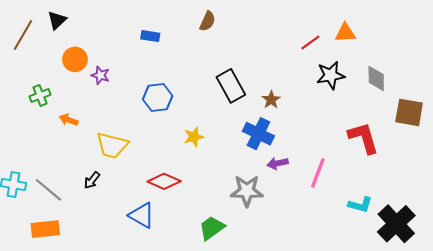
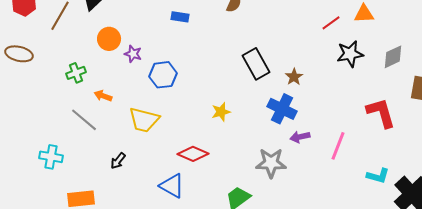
gray diamond: (376, 78) -> (393, 57), turned 65
blue hexagon: (158, 98) -> (163, 75), moved
black arrow: (92, 180) -> (118, 161), moved
gray line: (48, 190) -> (84, 120), moved

